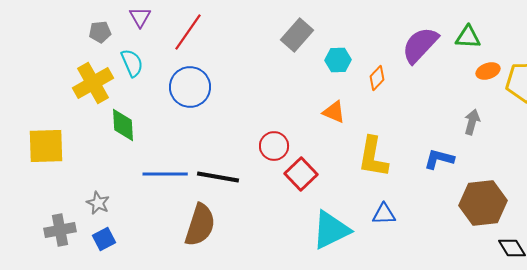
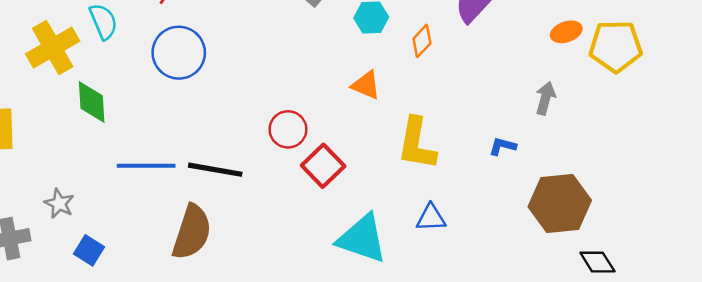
blue L-shape: (439, 159) -> (503, 146), size x0.7
cyan triangle: (331, 230) -> (362, 239), turned 45
blue square: (104, 239) -> (89, 250), moved, turned -30

